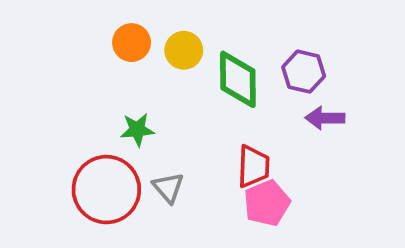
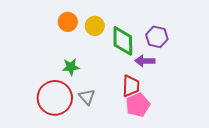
purple arrow: (325, 118) -> (145, 61), moved

